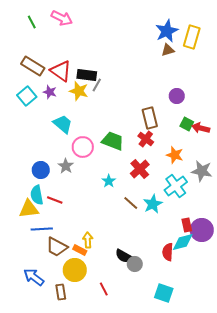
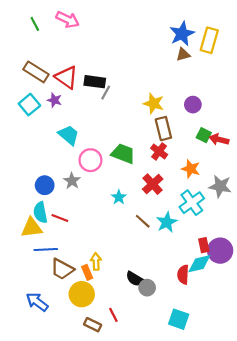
yellow star: (79, 91) -> (154, 103), moved
orange rectangle: (80, 250) -> (87, 272), turned 40
brown rectangle: (61, 292) -> (93, 325), moved, turned -56

